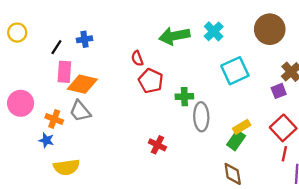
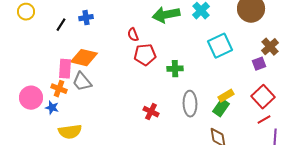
pink rectangle: (64, 72) -> (65, 69), moved
red pentagon: (151, 81) -> (145, 55), turned -30
pink circle: (21, 103) -> (31, 98), moved
gray ellipse: (201, 117) -> (190, 104), moved
red line: (284, 154) -> (264, 120), turned 48

